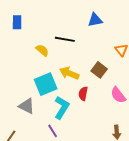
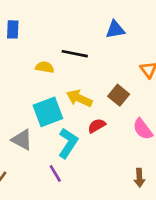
yellow semicircle: (42, 50) -> (45, 67), turned -32
red semicircle: (83, 94) -> (97, 126), turned 48

